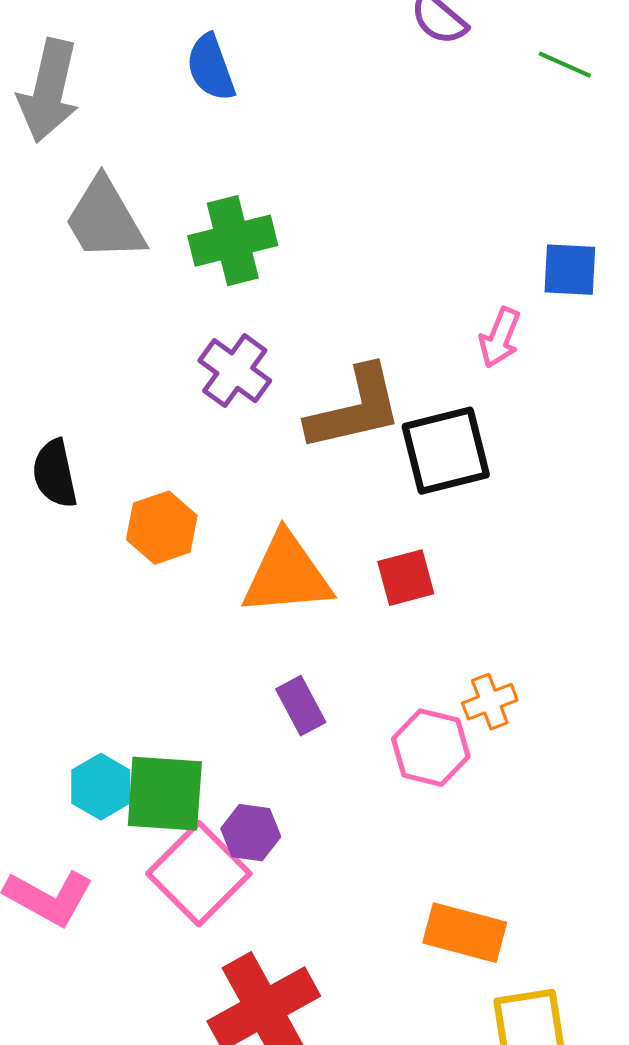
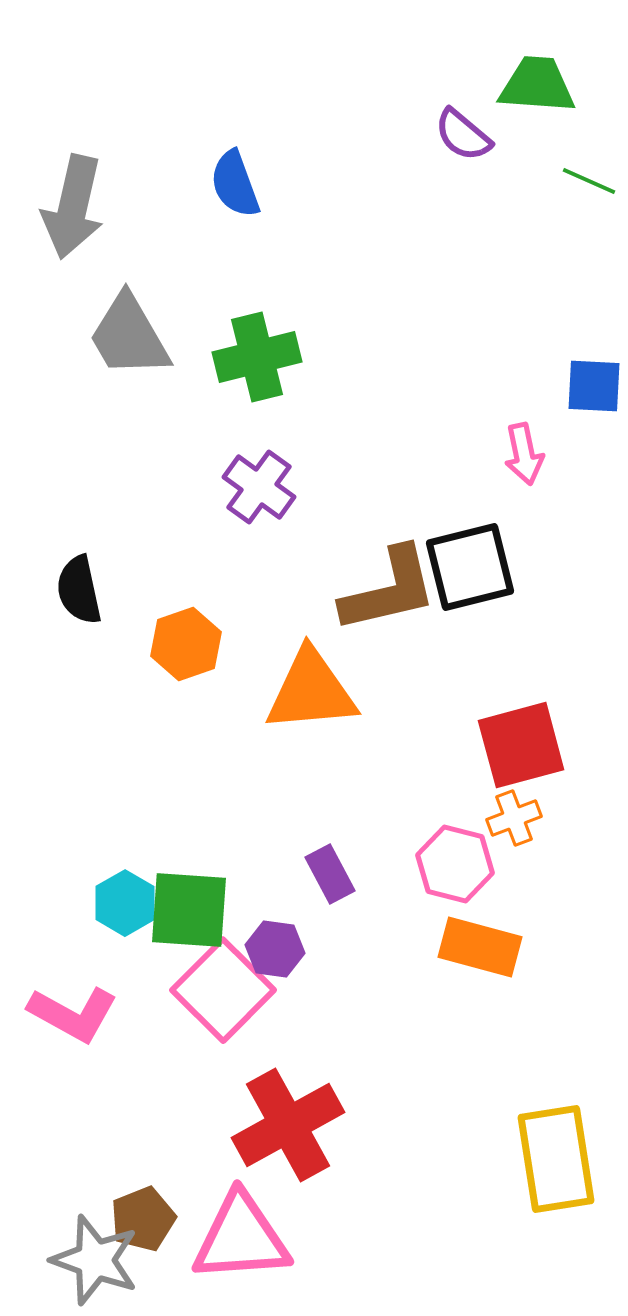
pink arrow: (500, 338) -> (524, 454), turned -34
brown L-shape: (355, 409) -> (389, 590), moved
red square: (406, 578) -> (521, 745), moved, size x1.5
purple rectangle: (301, 706) -> (330, 874), moved
orange rectangle: (465, 933) -> (480, 947), moved

